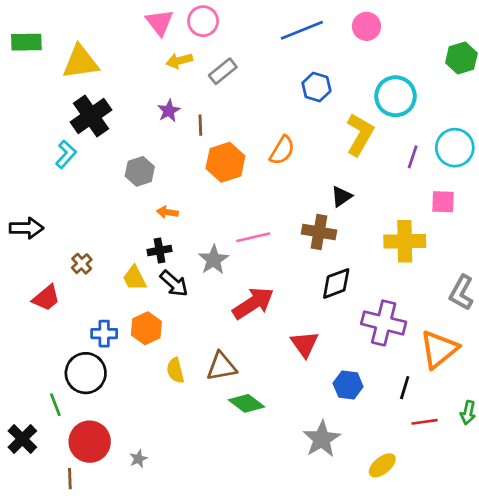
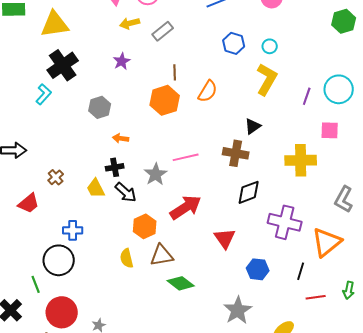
cyan circle: (395, 96) -> (270, 46), moved, size x0.5
brown line: (200, 125) -> (175, 72), moved
orange hexagon: (146, 328) -> (145, 226), moved

